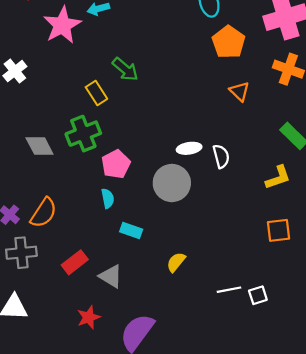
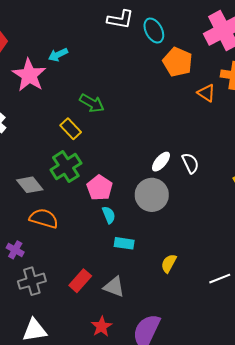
orange triangle: (239, 91) -> (206, 93), moved
white ellipse: (189, 148) -> (161, 162), turned -30
cyan semicircle: (108, 198) -> (109, 215), moved
orange semicircle: (44, 213) -> (44, 218), moved, turned -96

